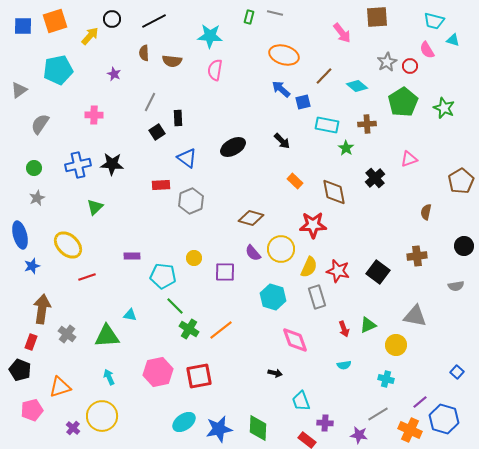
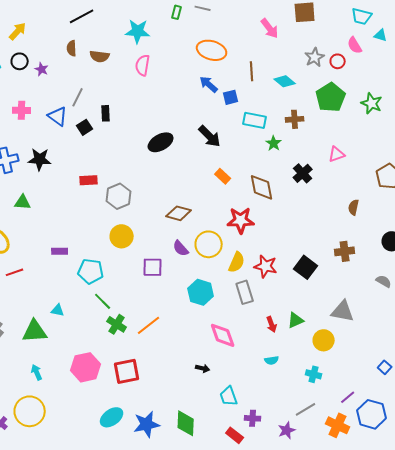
black circle: (112, 19) -> (20, 61), moved
brown line: (324, 76) -> (252, 71), turned -48
black arrow: (282, 141) -> (210, 136), size x1.4
blue triangle: (187, 158) -> (58, 116), moved
green triangle: (95, 207) -> (23, 202), turned 48
yellow circle: (194, 258) -> (122, 236), moved, size x1.5
gray semicircle: (456, 286) -> (384, 281), turned -140
purple star: (359, 435) -> (287, 430), turned -30

